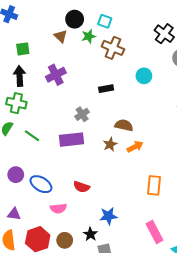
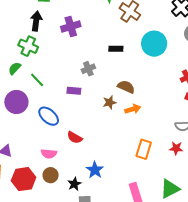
cyan circle: (144, 76) -> (154, 44), size x1.6
purple rectangle: (72, 140) -> (74, 91), size x0.6
purple circle: (16, 175) -> (16, 102), moved, size x1.5
blue ellipse: (41, 184) -> (49, 116), moved
blue star: (108, 216) -> (95, 170), turned 30
brown circle: (65, 240) -> (51, 175), moved

